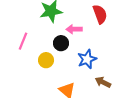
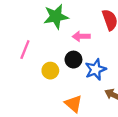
black circle: (61, 43) -> (73, 60), moved

